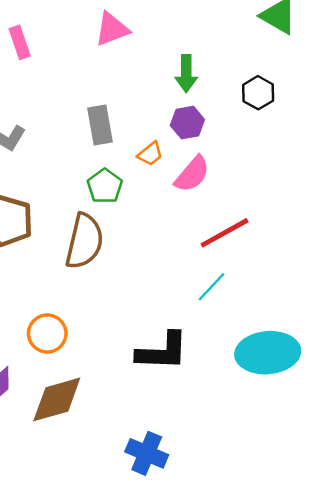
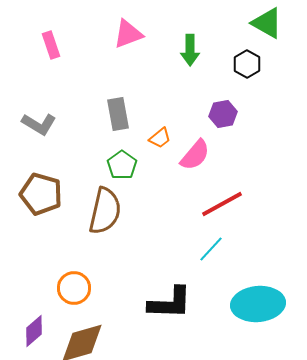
green arrow: (186, 73) -> (190, 50), moved
black hexagon: (258, 93) -> (247, 64), moved
purple hexagon: (187, 123) -> (223, 114), moved

